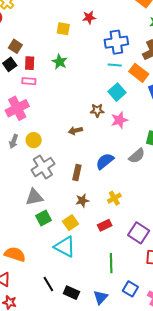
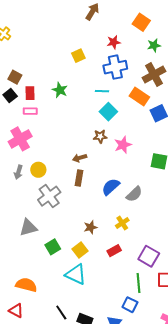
red star: (89, 17) -> (114, 42), moved
yellow square: (63, 29) -> (78, 56), moved, turned -32
cyan line: (115, 65) -> (102, 91), moved
cyan square: (117, 92) -> (108, 112), moved
gray semicircle: (137, 156) -> (134, 194), moved
brown rectangle: (77, 173) -> (79, 178), moved
gray triangle: (34, 197) -> (28, 228), moved
green line: (111, 263) -> (138, 283), moved
blue square: (130, 289) -> (130, 305), moved

